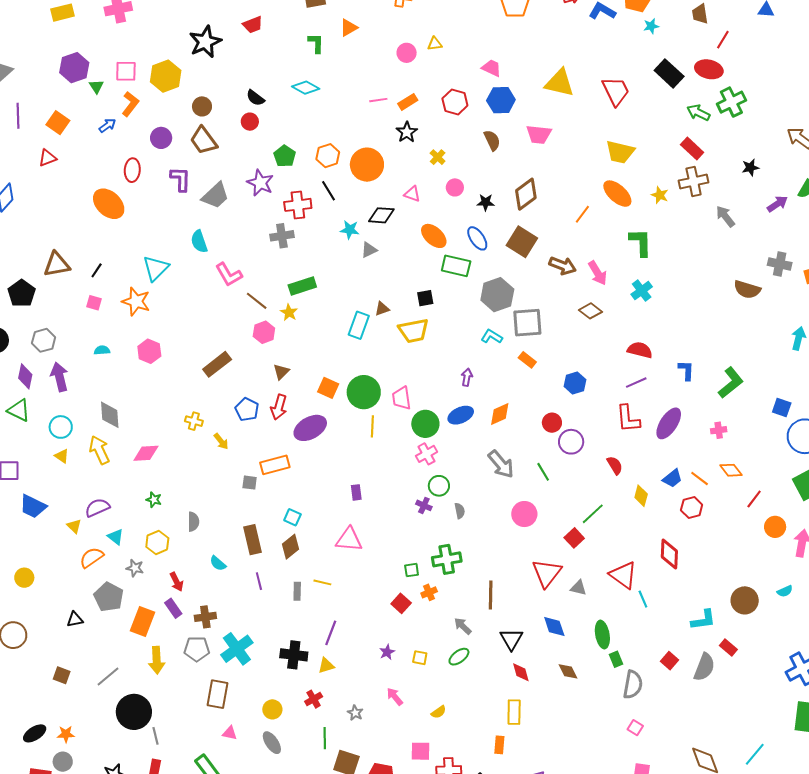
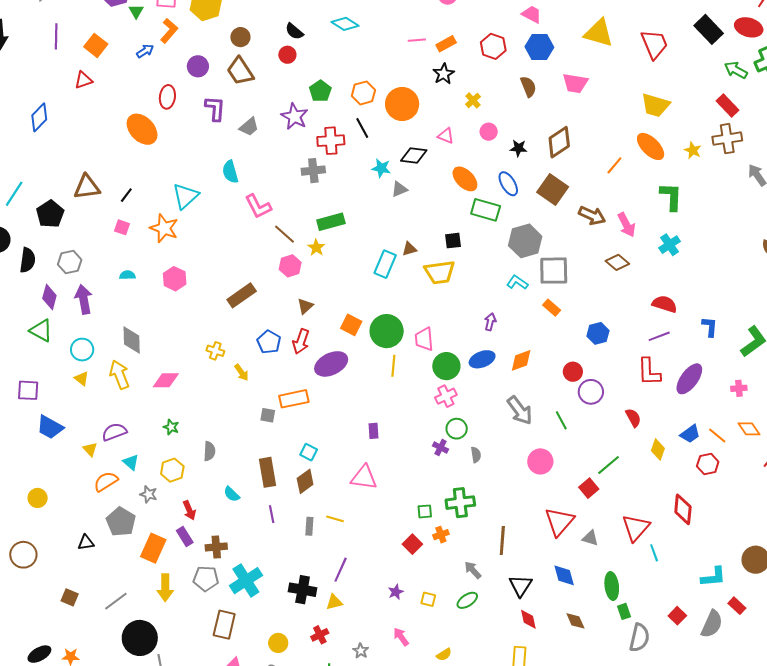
gray trapezoid: (215, 196) -> (249, 127), size x0.7
red triangle: (623, 575) -> (636, 528), turned 32

